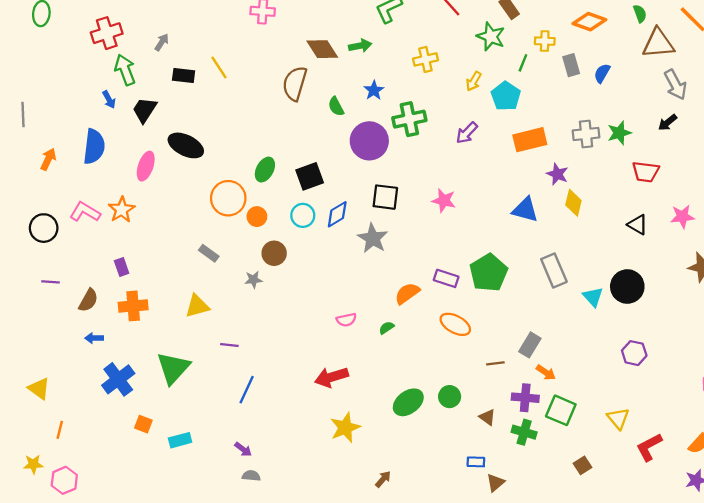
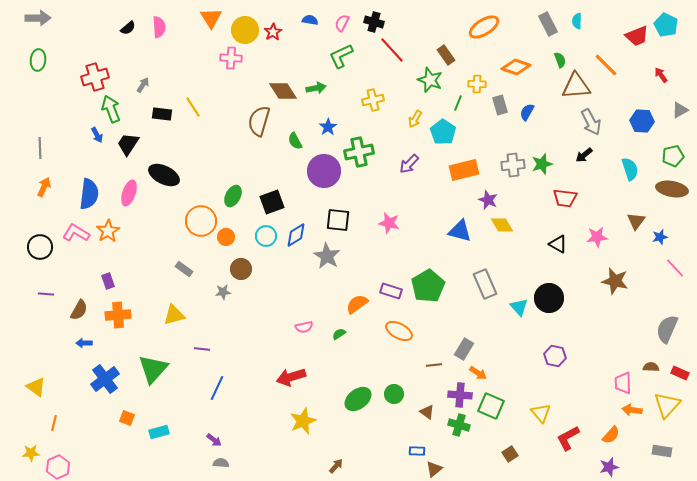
gray line: (23, 114) -> (40, 148), moved
blue semicircle: (94, 147) -> (89, 194), moved
yellow diamond: (573, 203) -> (502, 225), turned -45

